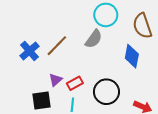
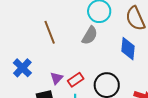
brown line: (57, 46) -> (50, 32), moved, turned -60
blue cross: (30, 51) -> (22, 68), moved

